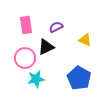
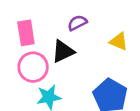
pink rectangle: (26, 25) -> (26, 33), moved

